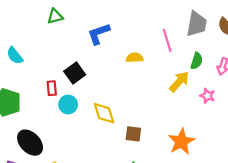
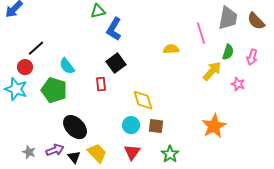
blue L-shape: (99, 34) -> (114, 29), moved, turned -40
cyan semicircle: (15, 56) -> (67, 66), moved
red rectangle: (52, 88) -> (101, 84), moved
cyan circle: (68, 105) -> (131, 125), moved
brown square: (133, 134) -> (156, 126), moved

